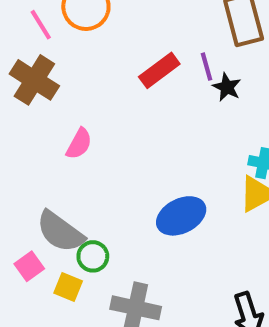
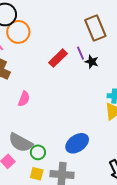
blue ellipse: (181, 216) -> (77, 143), moved
yellow square: (68, 287) -> (37, 174), moved

